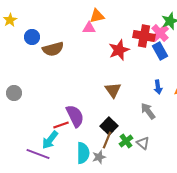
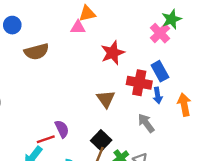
red cross: (144, 36) -> (139, 83), moved
blue circle: (32, 37) -> (12, 25), moved
blue rectangle: (160, 51) -> (160, 71), moved
purple semicircle: (75, 116) -> (62, 129), size x0.7

